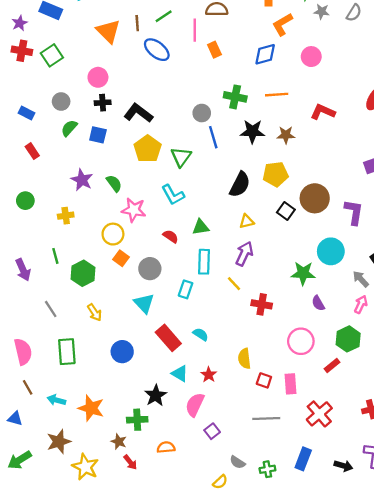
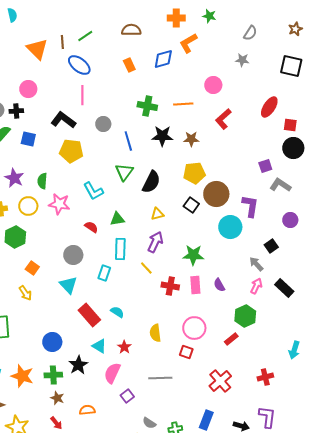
gray star: (322, 12) -> (242, 60), moved
pink line: (195, 30) -> (82, 95), moved
blue diamond: (265, 54) -> (163, 59), moved
pink circle: (311, 57) -> (213, 85), moved
black cross: (103, 103) -> (16, 111), moved
red L-shape: (323, 112) -> (223, 119), turned -65
gray circle: (202, 113) -> (103, 124), moved
yellow pentagon: (148, 149) -> (71, 151), turned -30
green triangle: (181, 157) -> (124, 172), moved
yellow pentagon: (275, 174) -> (194, 173), moved
green semicircle: (114, 183) -> (42, 181), turned -140
yellow circle: (113, 234) -> (28, 206), moved
cyan circle: (331, 251) -> (230, 227), moved
orange square: (121, 258) -> (32, 268), moved
green hexagon: (83, 273) -> (15, 237), moved
green star: (303, 273) -> (193, 255), moved
pink circle: (301, 341) -> (194, 328), moved
blue circle: (122, 352) -> (52, 342), moved
red square: (264, 380) -> (186, 352), moved
pink rectangle: (290, 384) -> (195, 285), moved
gray line: (266, 418) -> (160, 378), moved
green cross: (137, 420) -> (53, 375), moved
brown star: (119, 442) -> (57, 398), moved

